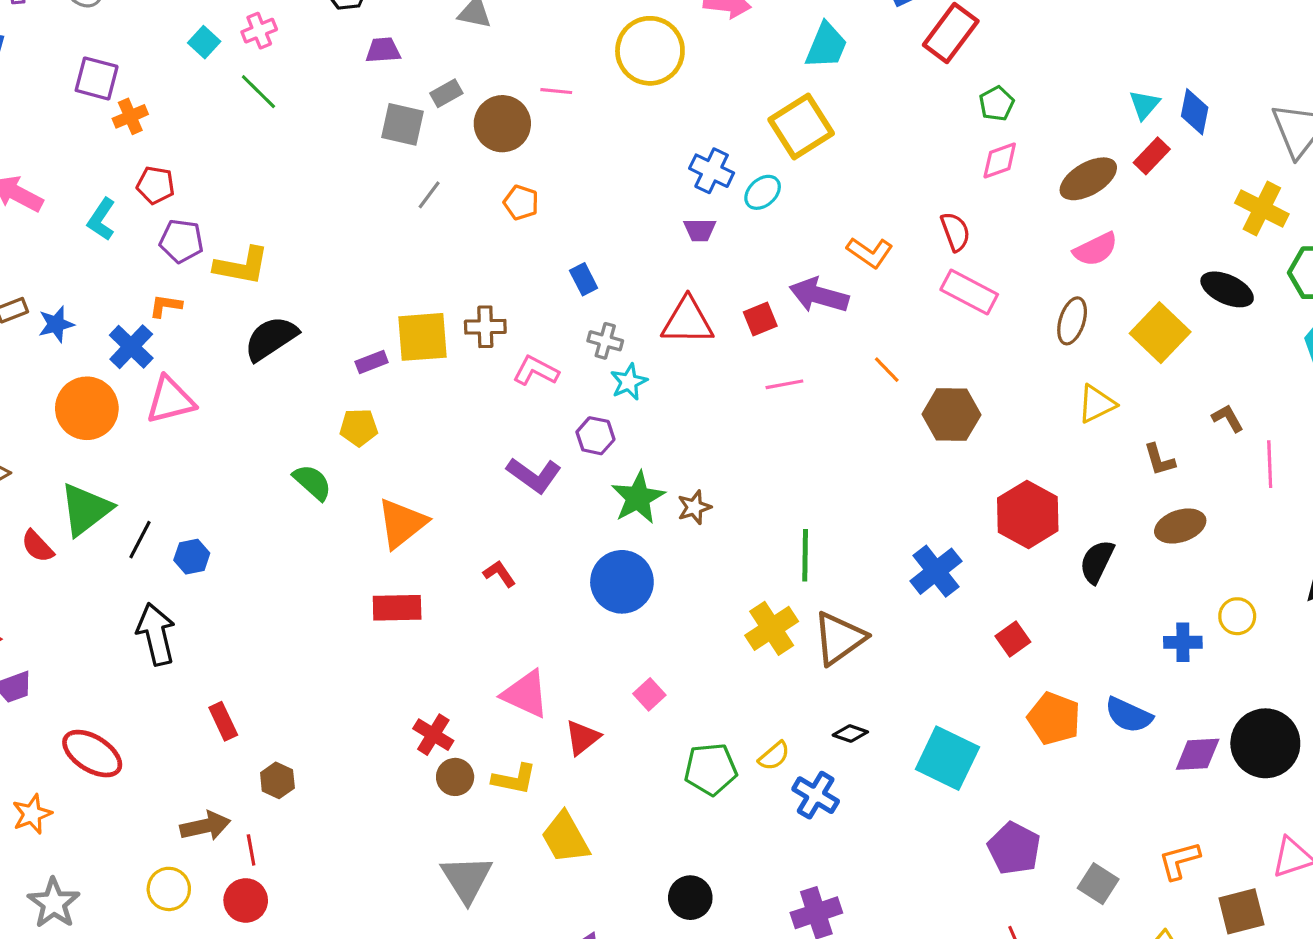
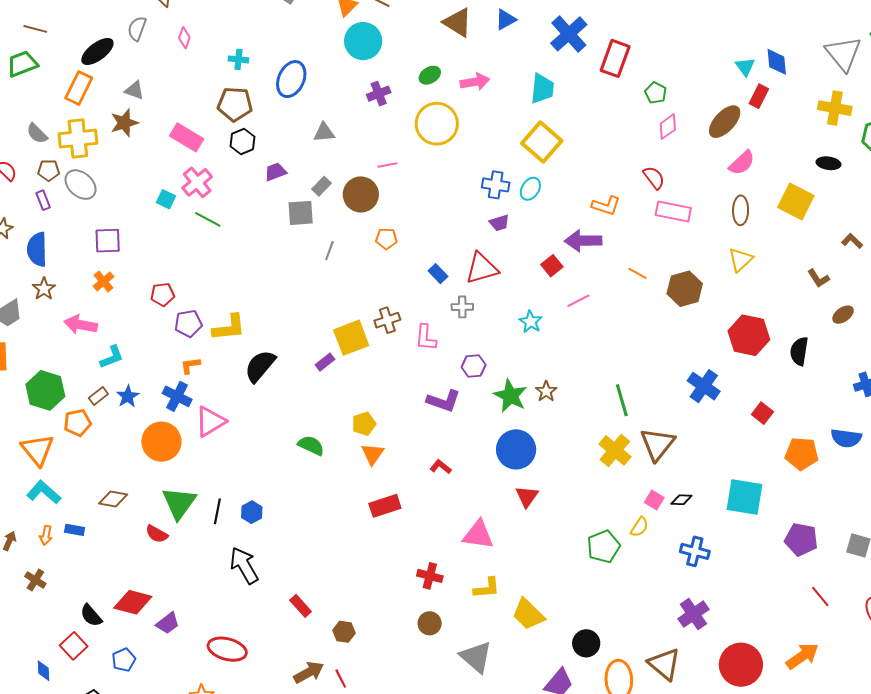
pink cross: (259, 31) -> (197, 182), size x1.4
orange cross: (130, 116) -> (104, 281), moved
cyan L-shape: (101, 219) -> (112, 357), moved, turned -128
black ellipse: (1227, 289) -> (828, 163), size x0.7
red triangle: (687, 321) -> (482, 268), moved
pink L-shape: (536, 371) -> (426, 338), turned -96
cyan star: (629, 382) -> (531, 322), moved
yellow triangle: (1096, 404) -> (741, 260), moved
yellow pentagon: (359, 427) -> (364, 424), moved
orange triangle: (402, 523) -> (373, 454), size x0.7
brown ellipse: (1180, 526) -> (843, 315), size x0.7
pink square: (649, 694) -> (654, 500), moved
red triangle: (582, 738) -> (527, 496), moved
brown circle: (455, 777) -> (430, 623), moved
blue cross: (816, 795) -> (695, 551), moved
black circle: (690, 898) -> (586, 643), moved

